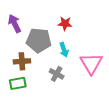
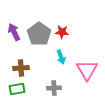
gray pentagon: (39, 40) -> (39, 34), moved, turned 30
gray cross: (57, 74) -> (54, 88), moved, turned -32

